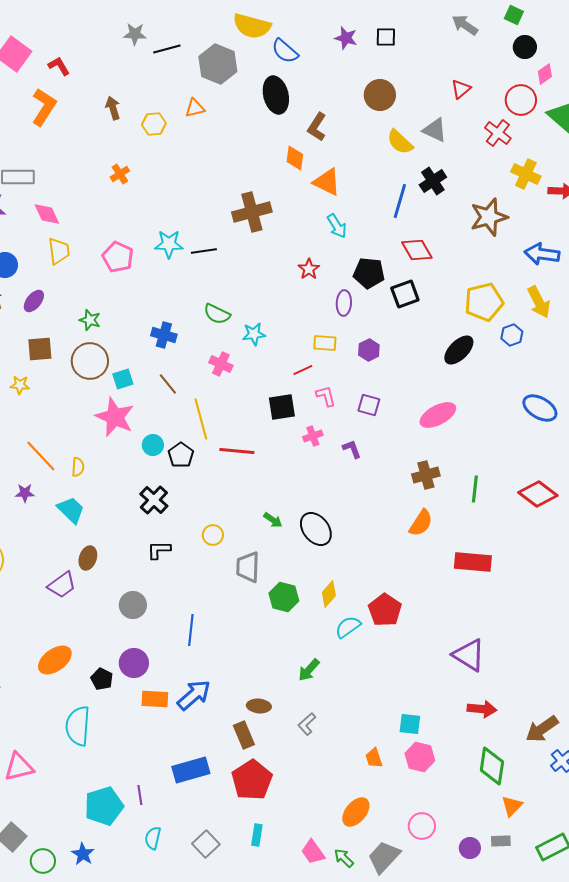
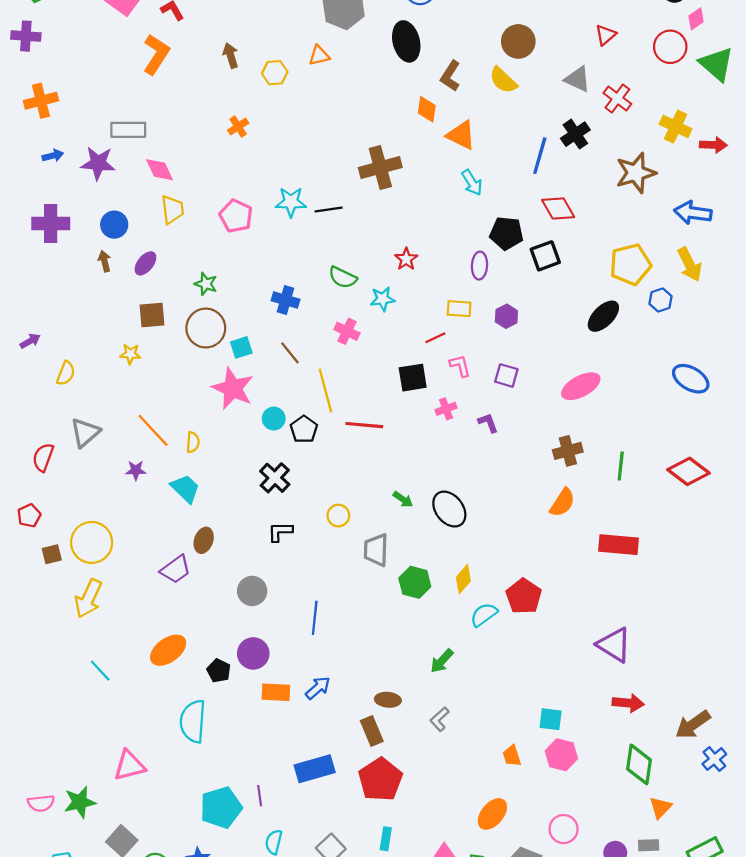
red cross: (498, 133) -> (617, 99), moved
yellow semicircle: (400, 142) -> (503, 80), moved
red star: (309, 269) -> (406, 259), moved
blue arrow: (194, 695) -> (318, 688), size x0.7

